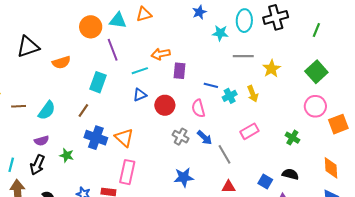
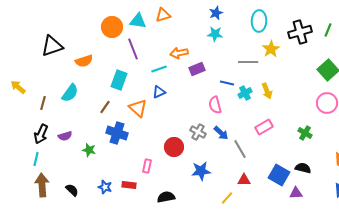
black cross: (276, 17) -> (300, 32), moved
cyan star: (220, 33) -> (215, 34), moved
gray line: (243, 56) -> (248, 62), moved
yellow star: (271, 69) -> (271, 49), moved
purple rectangle: (180, 71) -> (197, 69), turned 63
red circle: (165, 105) -> (174, 147), moved
brown line: (19, 106) -> (43, 103), turned -72
cyan semicircle: (47, 110) -> (70, 93), moved
orange triangle: (124, 138) -> (138, 108), moved
black arrow: (37, 165) -> (41, 134), moved
pink rectangle: (127, 172) -> (147, 166), size x0.6
blue square: (265, 182) -> (279, 175), size x1.5

